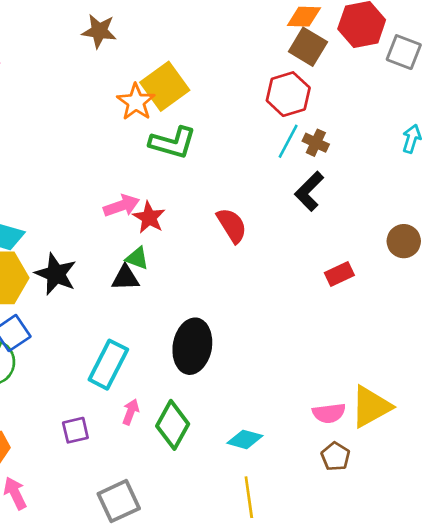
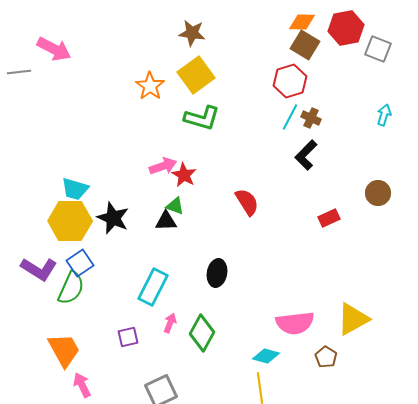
brown star: (99, 31) -> (192, 33), moved
orange star: (136, 102) -> (150, 86), moved
red semicircle: (232, 225) -> (247, 202), moved
black ellipse: (192, 346) -> (217, 273), size x0.7
pink semicircle: (329, 413) -> (295, 323), moved, size x1.5
cyan diamond: (245, 439) -> (266, 356), moved

